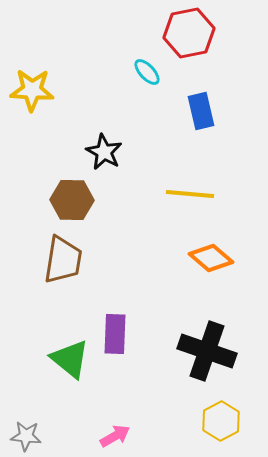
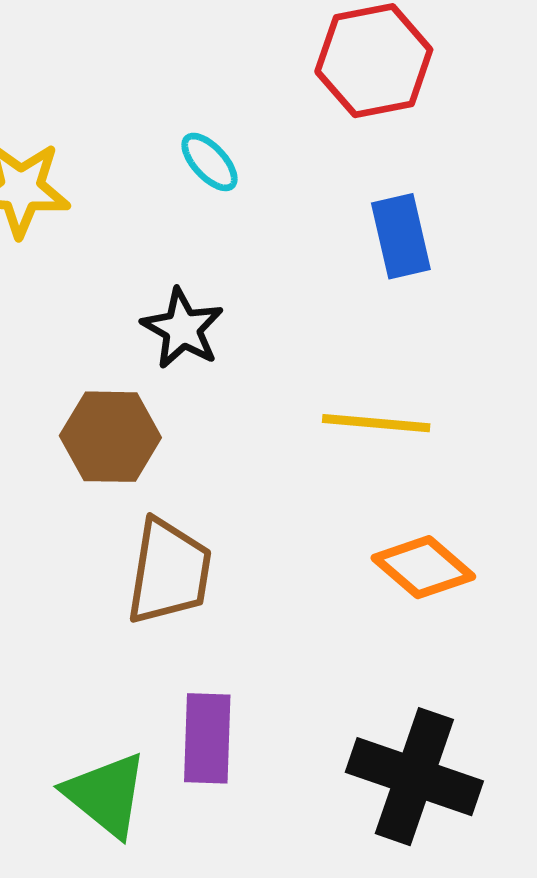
cyan ellipse: (147, 72) -> (209, 162), moved
brown trapezoid: (63, 260) -> (169, 572), moved

